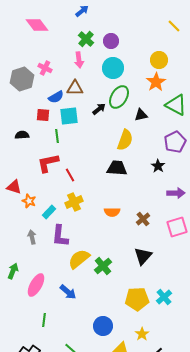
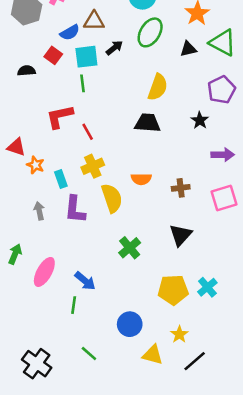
black arrow: (99, 109) -> (114, 48), moved
red square: (43, 115) -> (53, 55), turned 32
black triangle: (141, 115) -> (188, 49), moved
black semicircle: (22, 135) -> (27, 71), moved
green line: (57, 136) -> (83, 83), moved
cyan rectangle: (49, 212) -> (61, 179), turned -64
brown cross: (143, 219) -> (181, 188), turned 32
yellow semicircle: (79, 259) -> (112, 198), moved, turned 110
green line: (44, 320) -> (74, 305), moved

